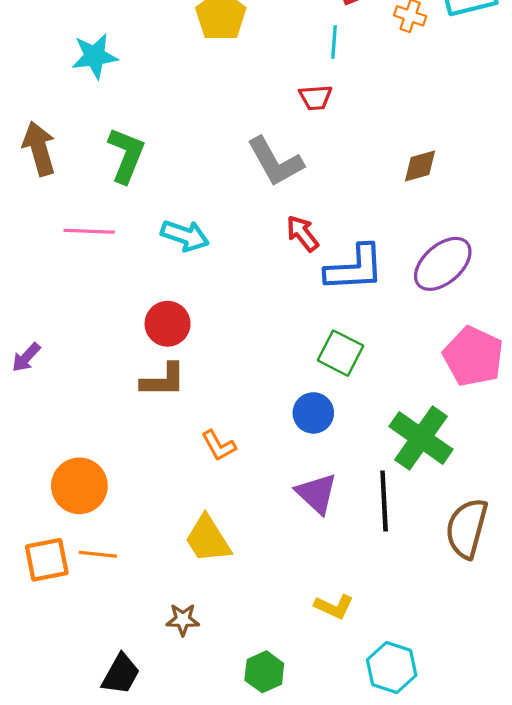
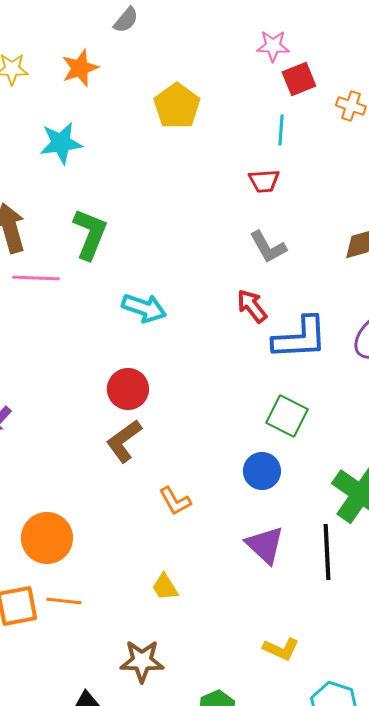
gray L-shape: (275, 162) -> (268, 247), moved, size x0.7
pink line: (89, 231) -> (36, 278), moved
brown L-shape: (163, 380) -> (124, 441), turned 144
yellow trapezoid: (208, 539) -> (165, 587), size x0.6
brown star: (183, 620) -> (142, 661), size x1.4

